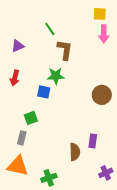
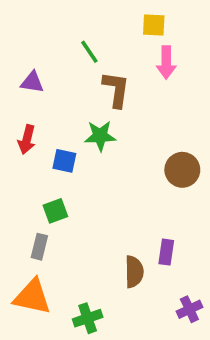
yellow square: (100, 14) -> (154, 25), moved
pink arrow: (104, 34) -> (166, 63), moved
purple triangle: (18, 46) -> (32, 82), turned 32
blue square: (44, 92) -> (64, 161), moved

